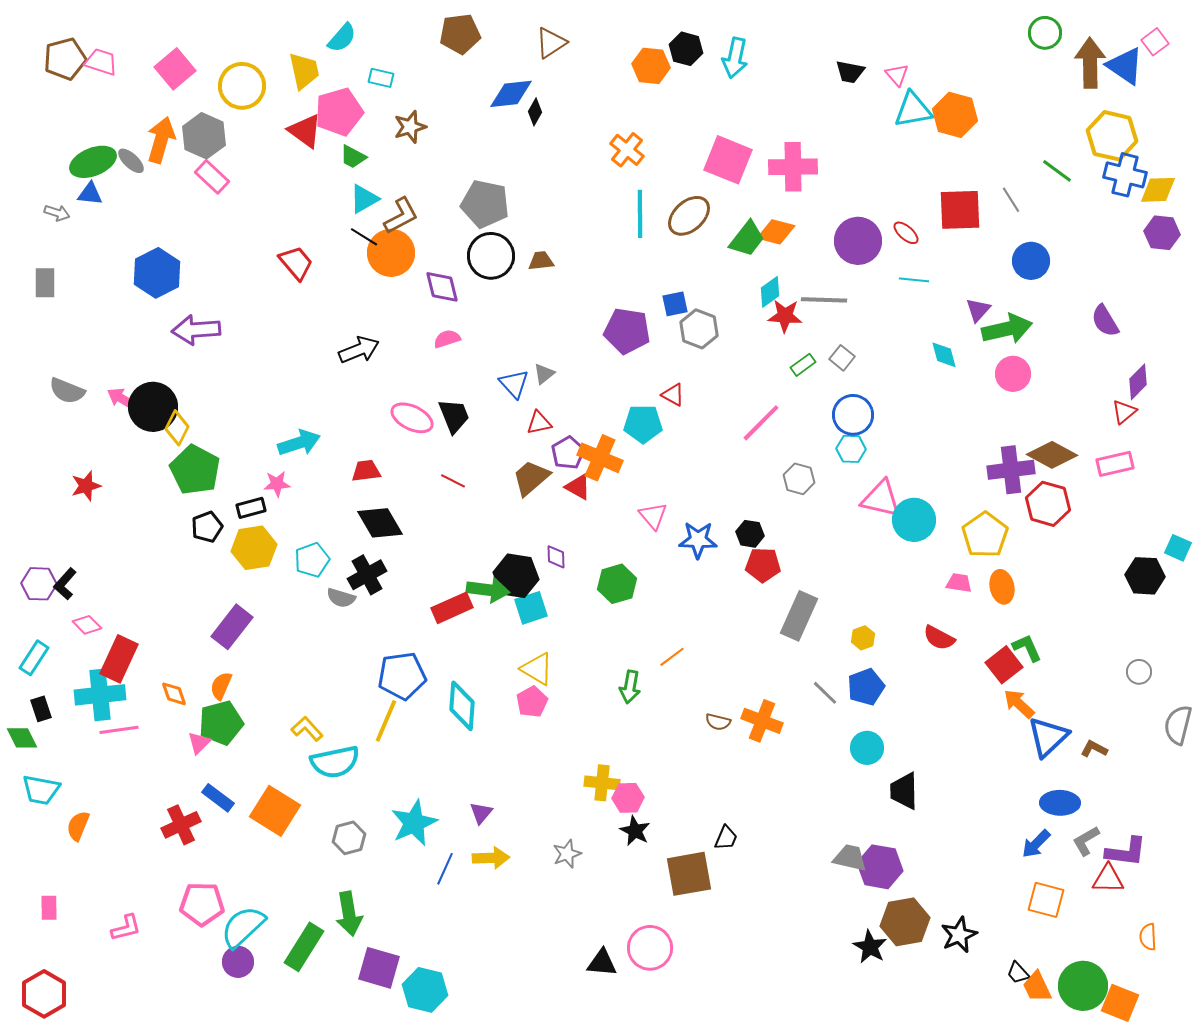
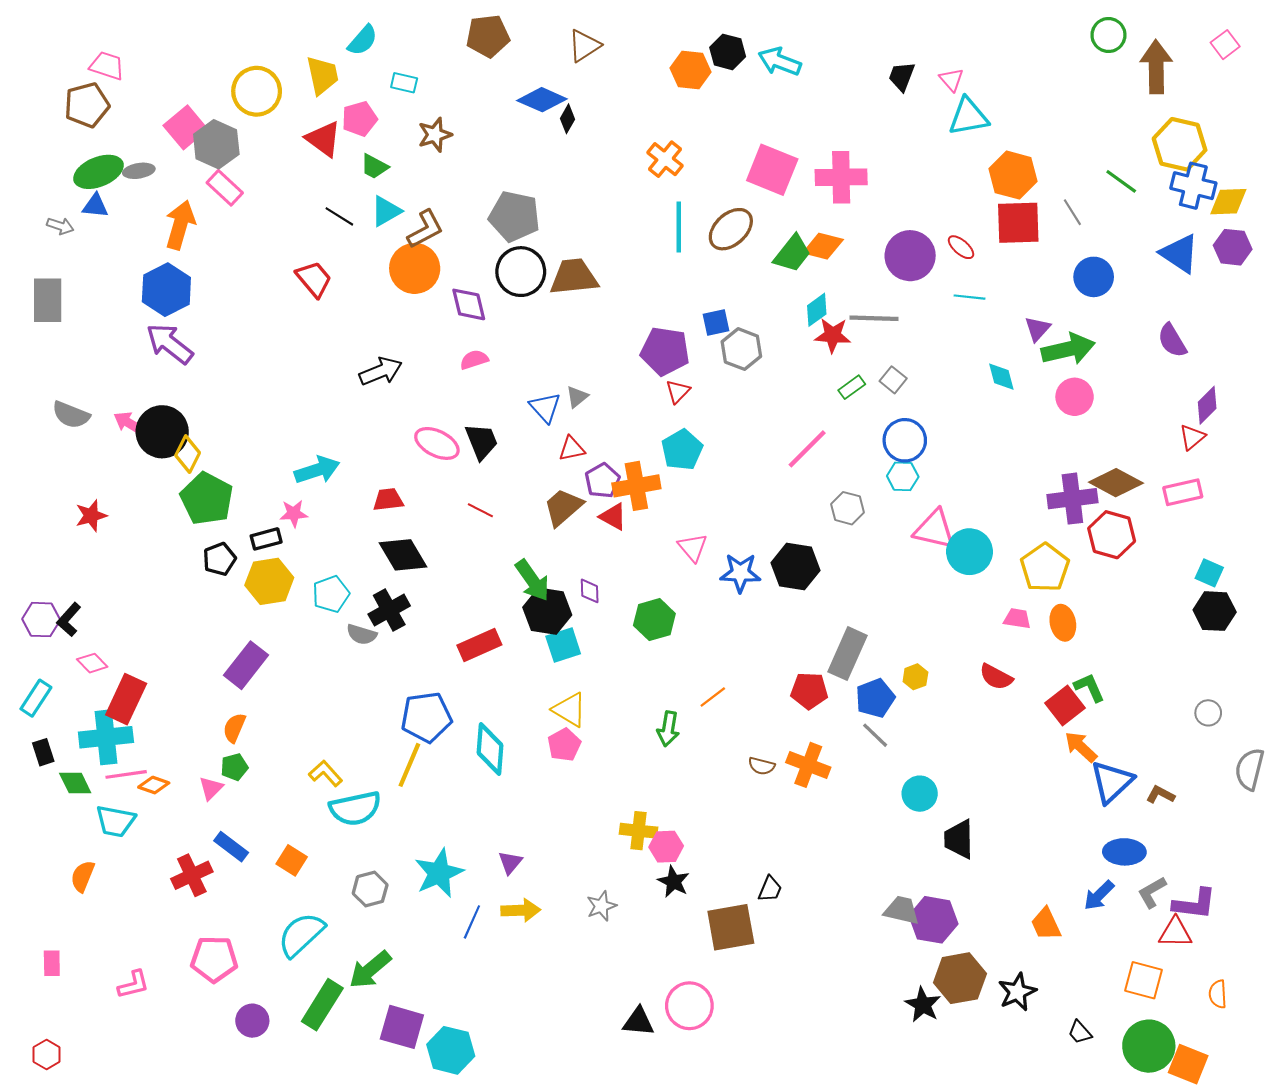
cyan arrow: (735, 58) -> (780, 62), turned 99
brown pentagon: (65, 59) -> (87, 105), moved
blue triangle: (1125, 66) -> (1180, 254), moved
pink square: (175, 69) -> (185, 127), moved
black trapezoid: (850, 72) -> (902, 76), turned 100
blue diamond: (511, 94) -> (542, 100), turned 30
pink pentagon: (339, 112) -> (359, 119), size x0.7
orange hexagon: (955, 115) -> (1013, 175), moved
orange arrow: (161, 140) -> (180, 225), moved
gray ellipse: (131, 161) -> (139, 171), turned -52
black line: (364, 237) -> (339, 216), moved
brown trapezoid: (541, 261) -> (574, 277), size x1.8
gray rectangle: (45, 283) -> (48, 300), size x1.4
purple arrow: (196, 330) -> (170, 344), moved, turned 42
red triangle: (673, 395) -> (678, 391), moved, turned 45
cyan pentagon: (643, 424) -> (682, 450), turned -30
orange cross: (600, 458) -> (636, 486), turned -33
black hexagon: (750, 534) -> (796, 567), size x1.6
cyan square: (1178, 548) -> (1209, 573), moved
red pentagon: (763, 565) -> (809, 691), moved
green arrow: (488, 590) -> (532, 580), moved, turned 48
blue pentagon: (866, 687) -> (875, 698), moved
orange diamond: (174, 694) -> (154, 785), moved, turned -52
green pentagon: (221, 723) -> (234, 767), size x0.6
green diamond: (22, 738) -> (75, 783), moved
cyan trapezoid: (41, 790) -> (115, 821), moved
orange square: (275, 811) -> (292, 860), size x0.6
orange square: (1046, 900) -> (1143, 980), moved
green arrow: (349, 914) -> (370, 970), turned 60
cyan semicircle: (243, 927) -> (301, 935), moved
orange trapezoid: (1037, 987) -> (1046, 924), moved
red hexagon: (44, 994) -> (47, 1055), size x0.6

